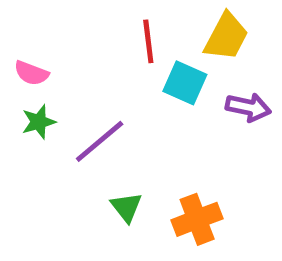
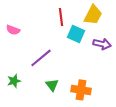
green star: (39, 122) -> (14, 81), moved
orange cross: (197, 219) -> (81, 90), turned 30

